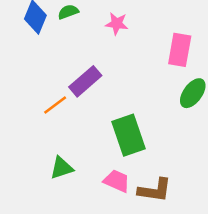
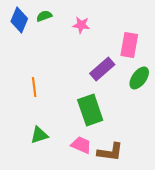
purple rectangle: (85, 81) -> (102, 69), moved
orange line: (55, 105) -> (34, 87), turned -60

